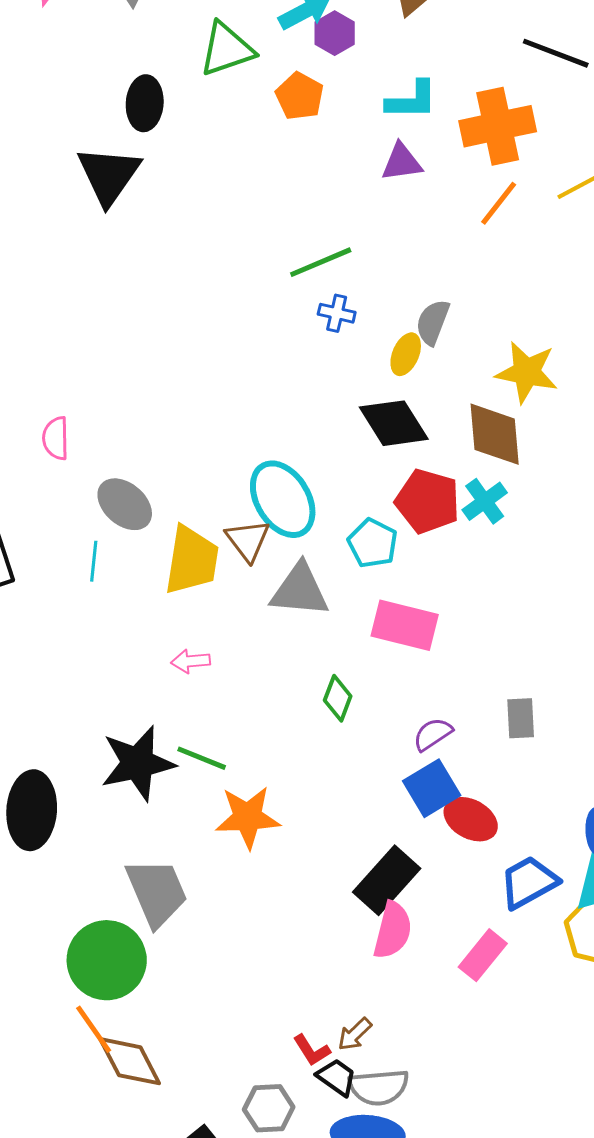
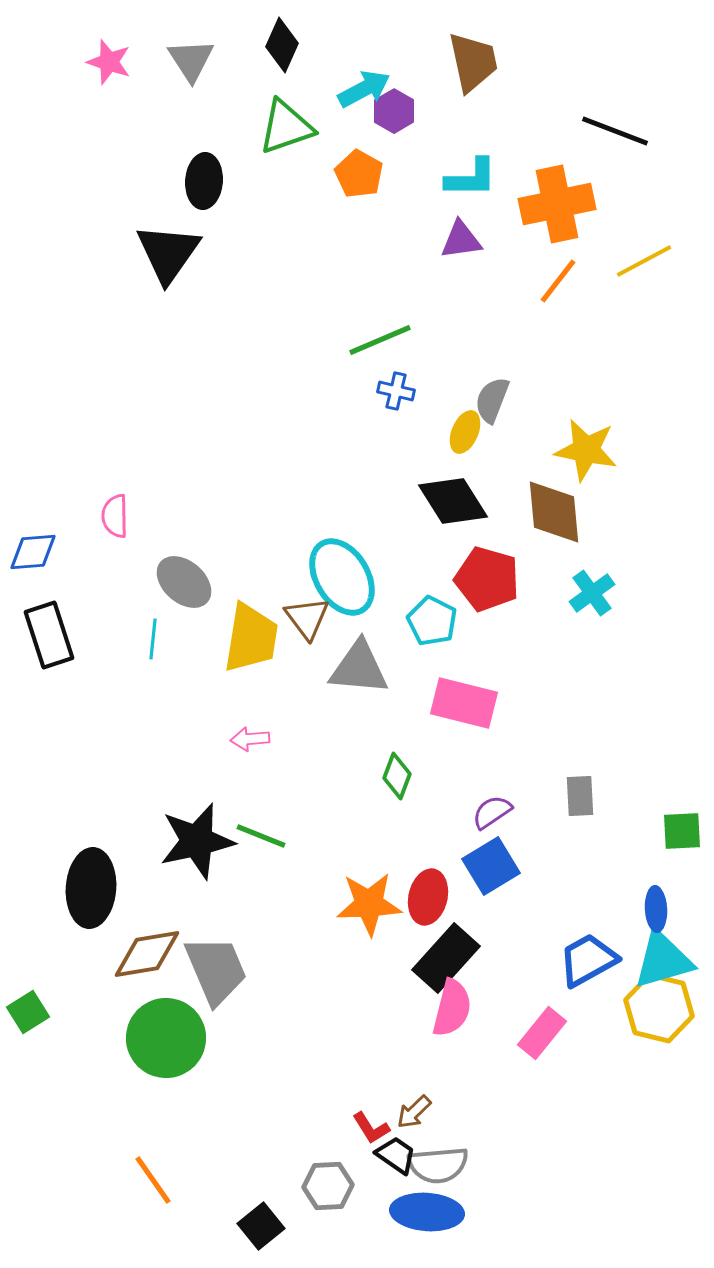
cyan cross: (485, 501) -> (592, 593), moved
orange star: (248, 817) -> (369, 904), moved
red ellipse: (471, 819) -> (428, 897), moved, turned 74
orange line: (94, 1029) -> (153, 1180), moved
brown diamond: (130, 1061) -> (147, 954), moved, turned -72

